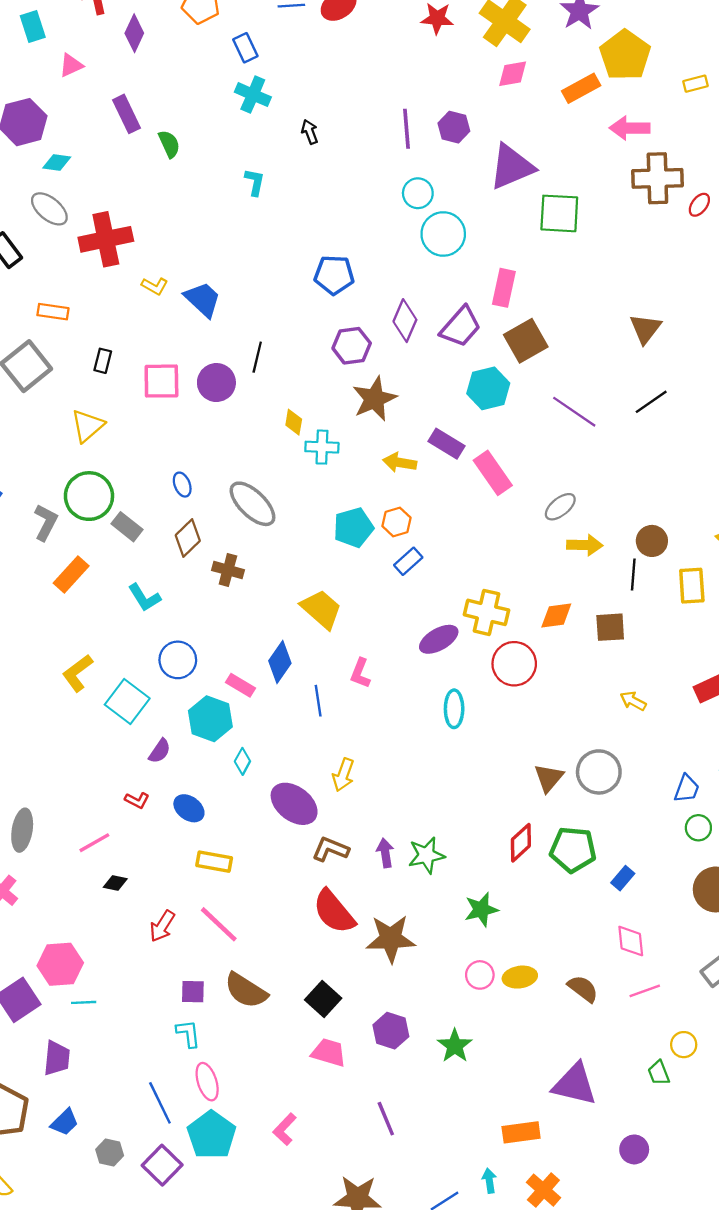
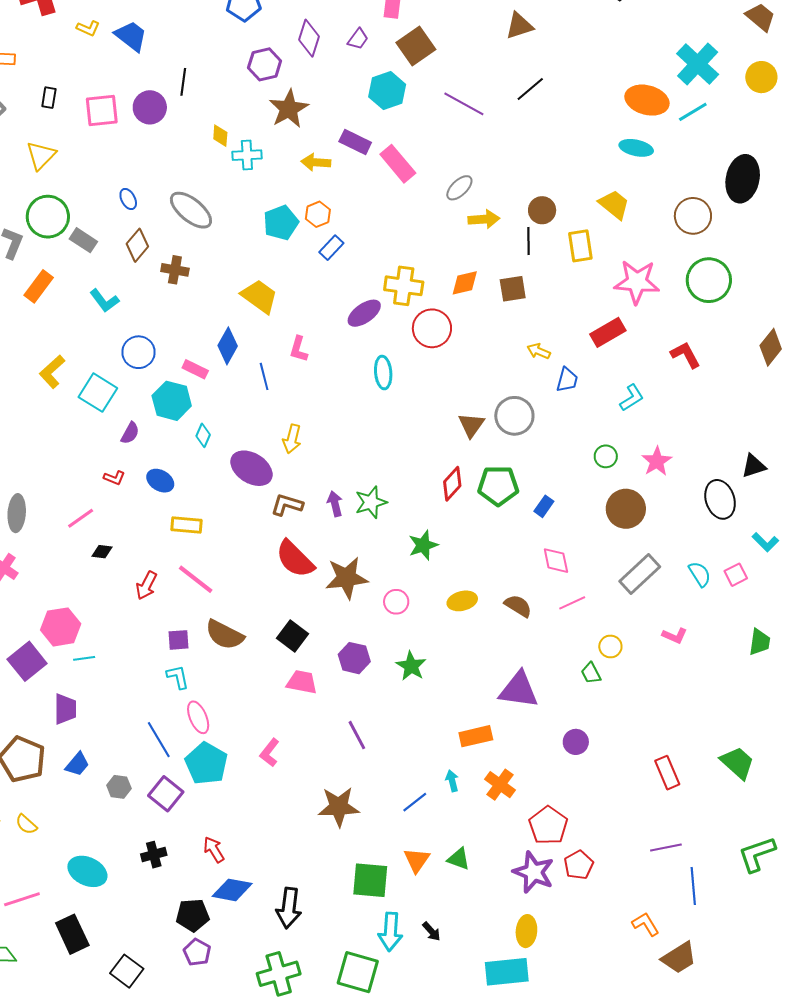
purple trapezoid: (461, 327) -> (358, 39), size x0.6
brown triangle: (645, 329) -> (519, 26), turned 40
blue trapezoid: (687, 789) -> (567, 380), moved
pink circle: (480, 975) -> (396, 602), moved

